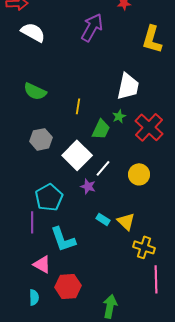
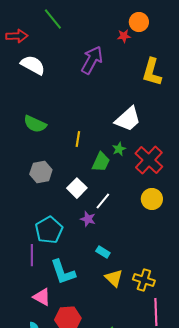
white trapezoid: (128, 86) -> (128, 119), turned 36
white square: (77, 155) -> (77, 188), size x0.7
yellow circle: (139, 174) -> (152, 199), moved
yellow triangle: (126, 221) -> (114, 278), moved

